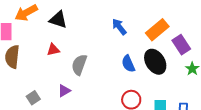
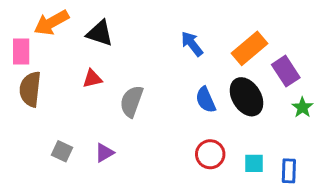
purple triangle: (64, 91) -> (104, 153), moved
gray square: (33, 98) -> (62, 151), turned -32

